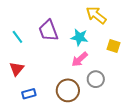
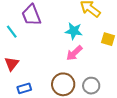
purple trapezoid: (48, 31) -> (31, 15), moved
gray circle: (96, 79) -> (91, 86), moved

